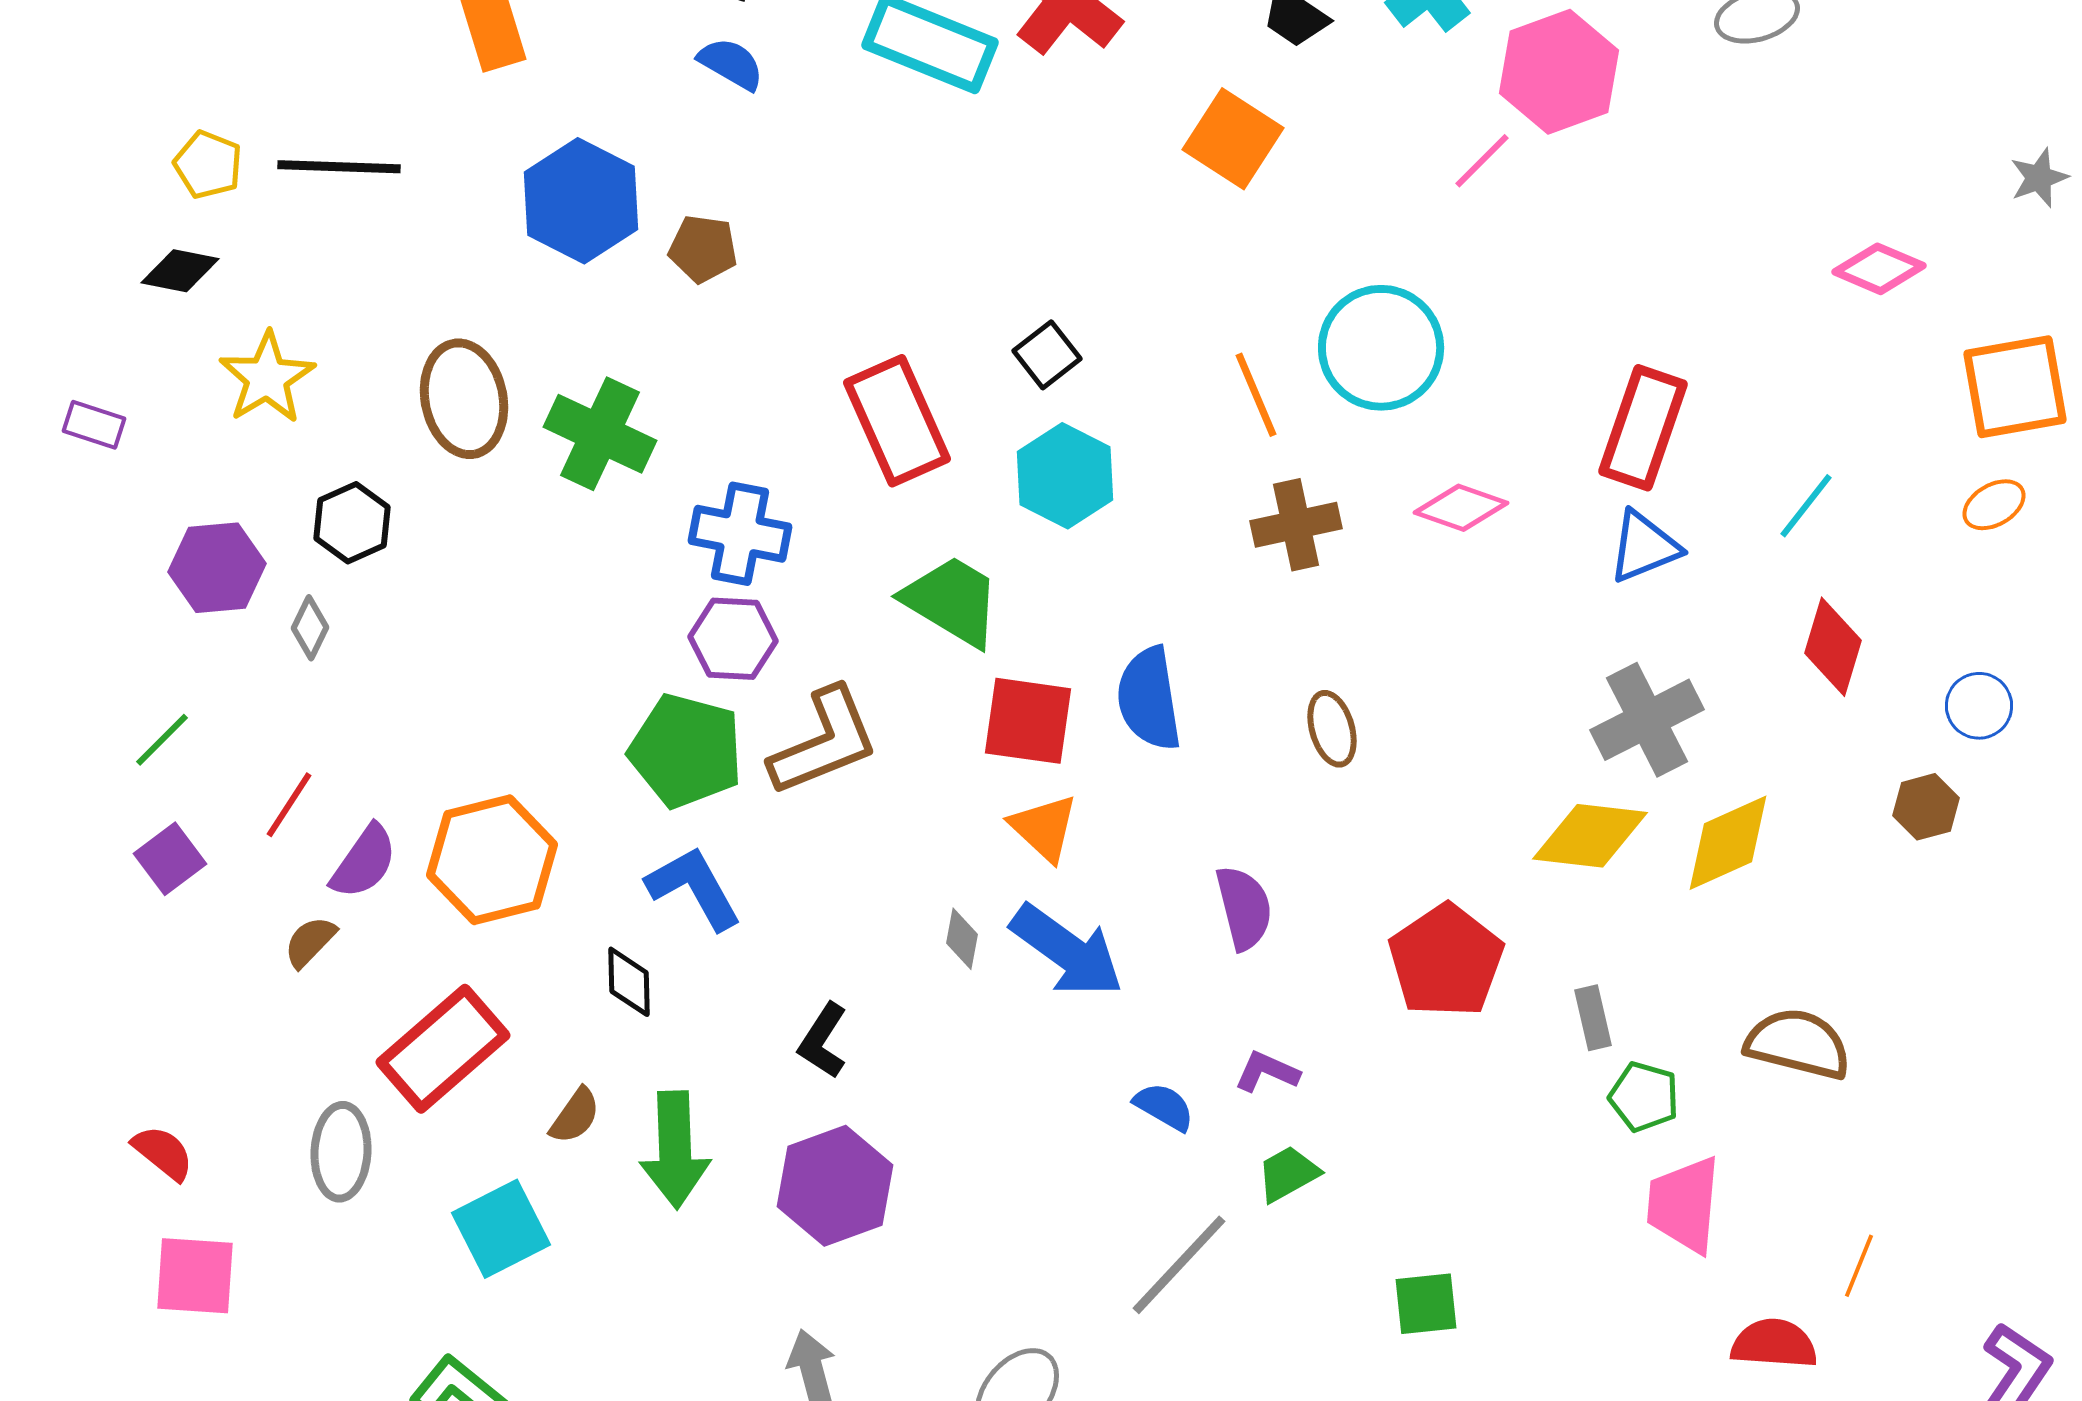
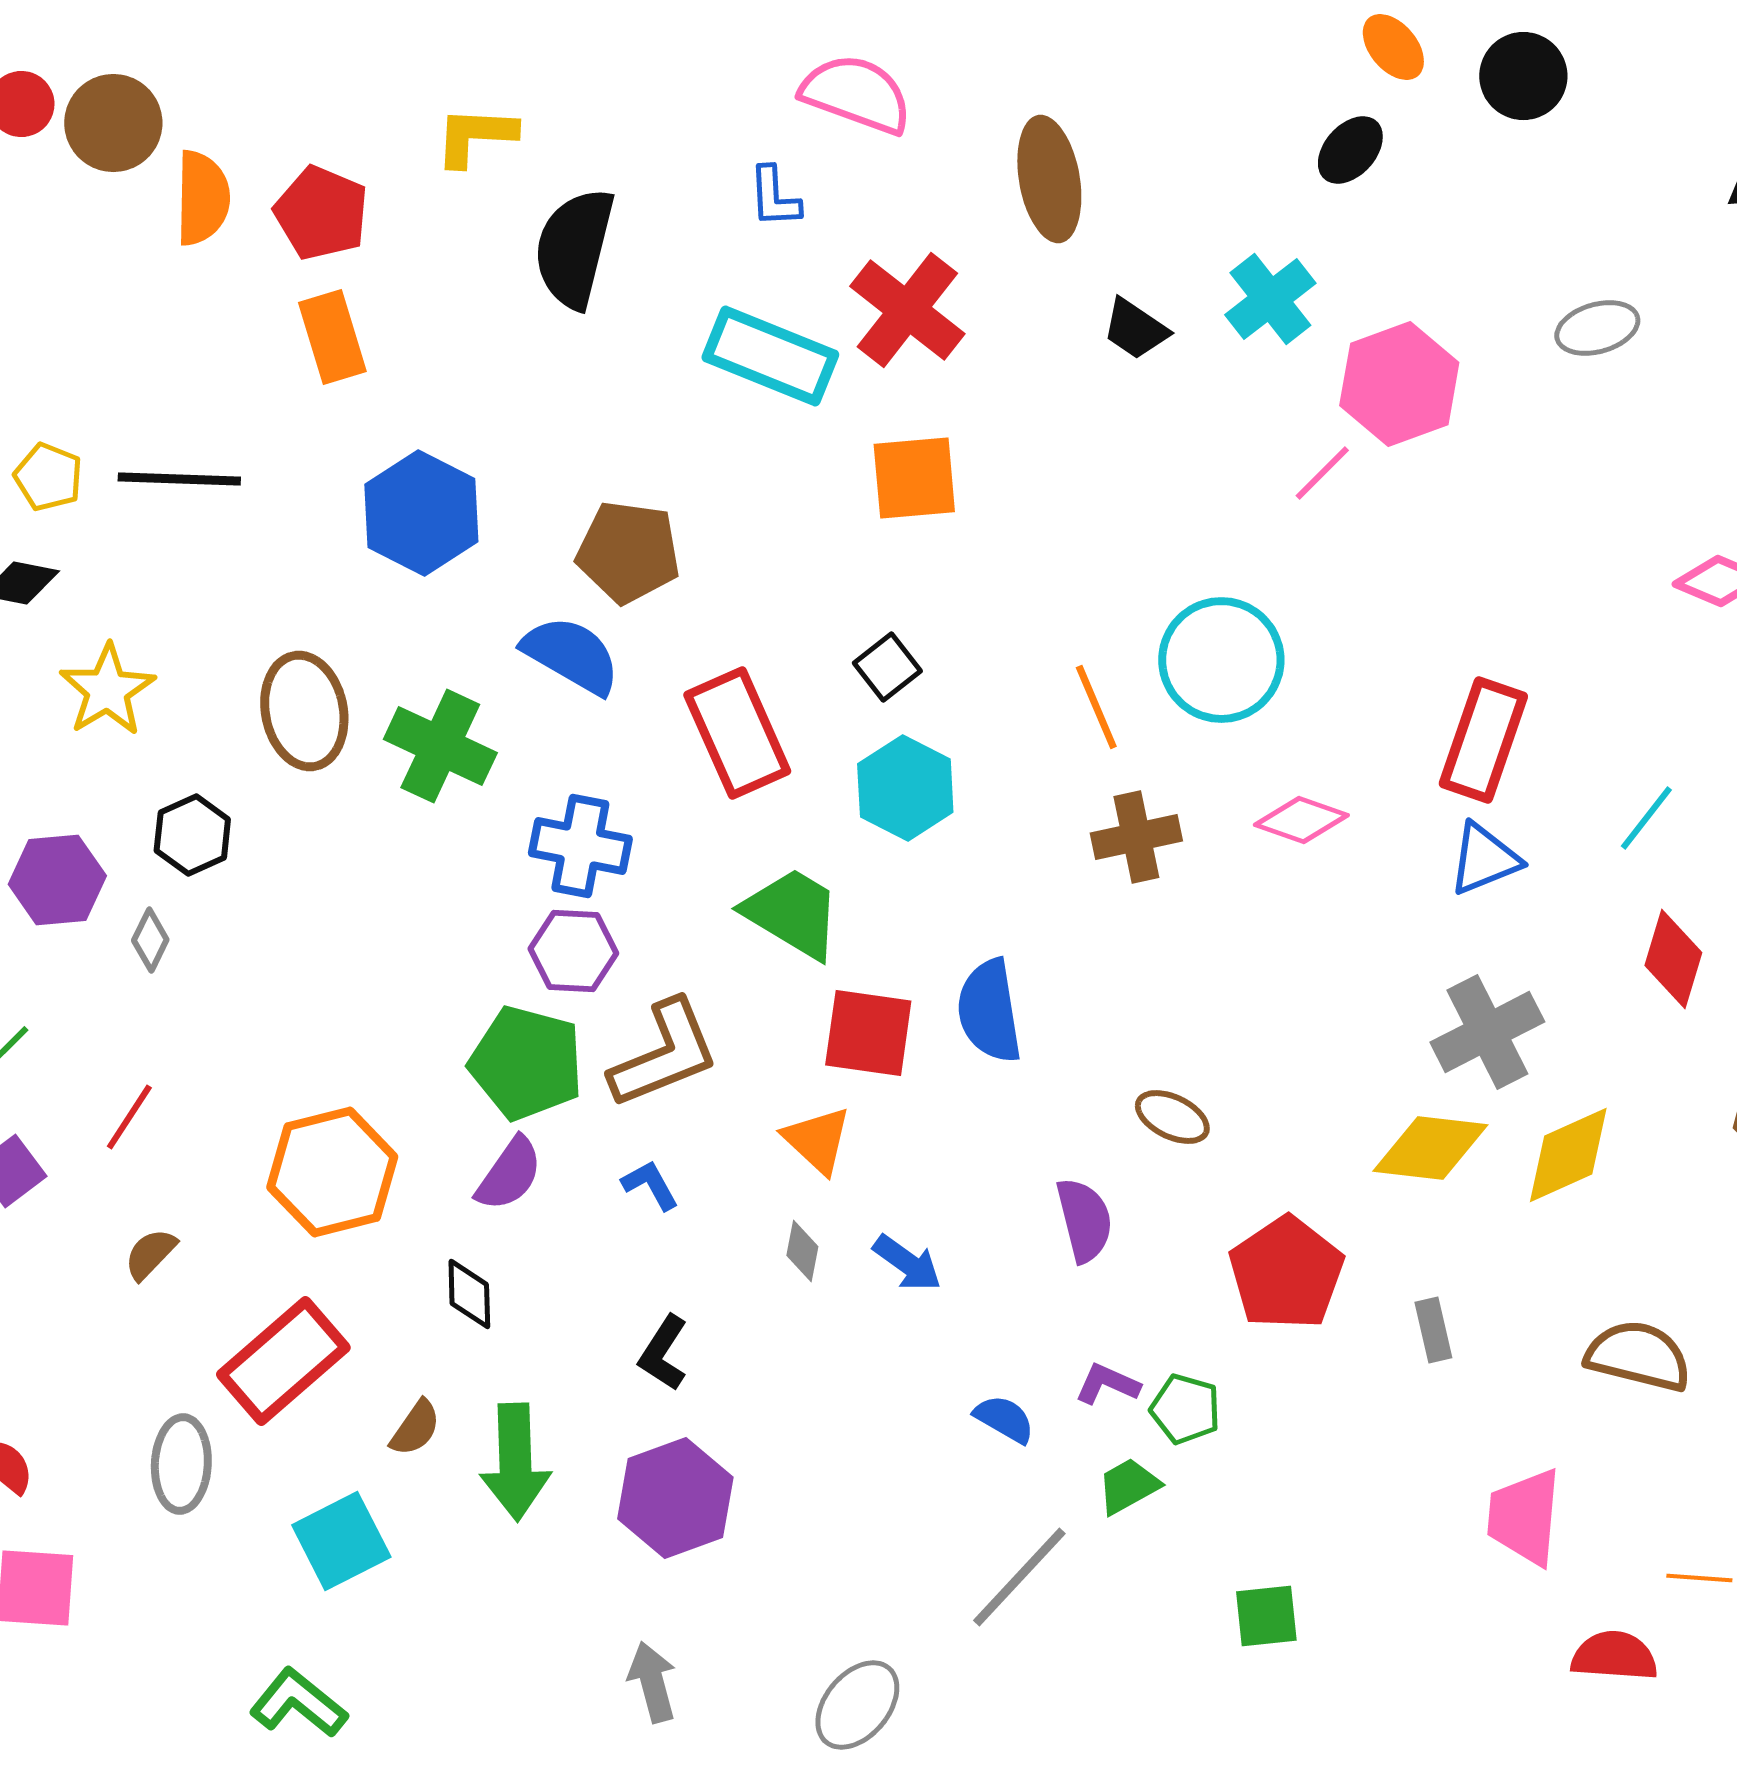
blue semicircle: (731, 64) -> (571, 655), moved, size x1.5
orange square: (1233, 139) -> (914, 478), moved, turned -38
brown pentagon: (703, 249) -> (628, 552), moved, size x1.5
brown ellipse: (1332, 729) -> (1172, 1117), moved, turned -48
orange triangle: (1044, 828) -> (817, 1140), moved
purple semicircle: (364, 862) -> (509, 1174), moved
blue L-shape: (694, 888) -> (650, 1185), moved, size x0.6
blue arrow: (1067, 951) -> (907, 1263), size x0.6
green pentagon: (1644, 1097) -> (1185, 1409), moved
orange line: (1859, 1266) -> (1699, 1578), turned 72

